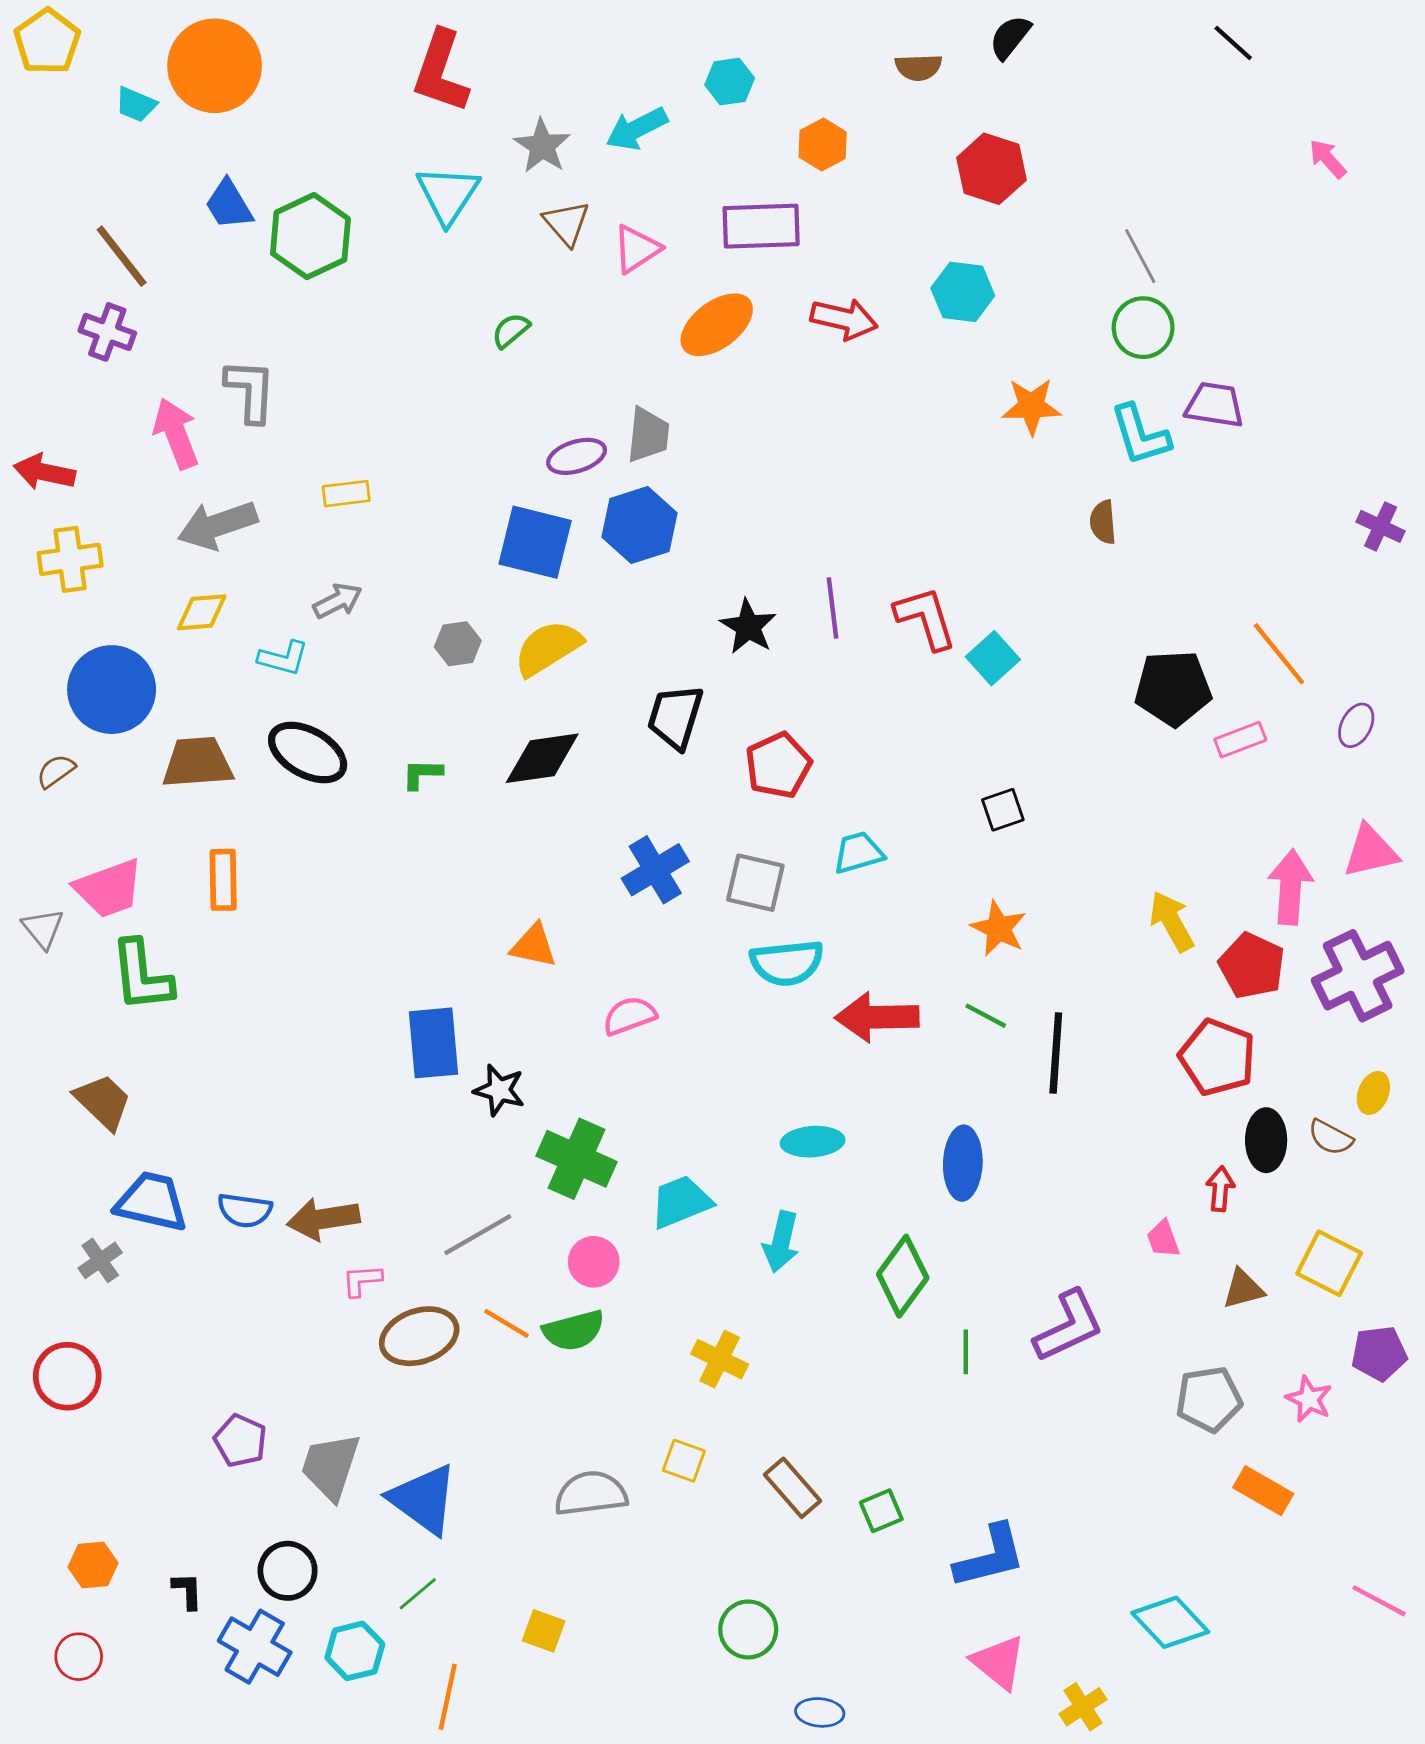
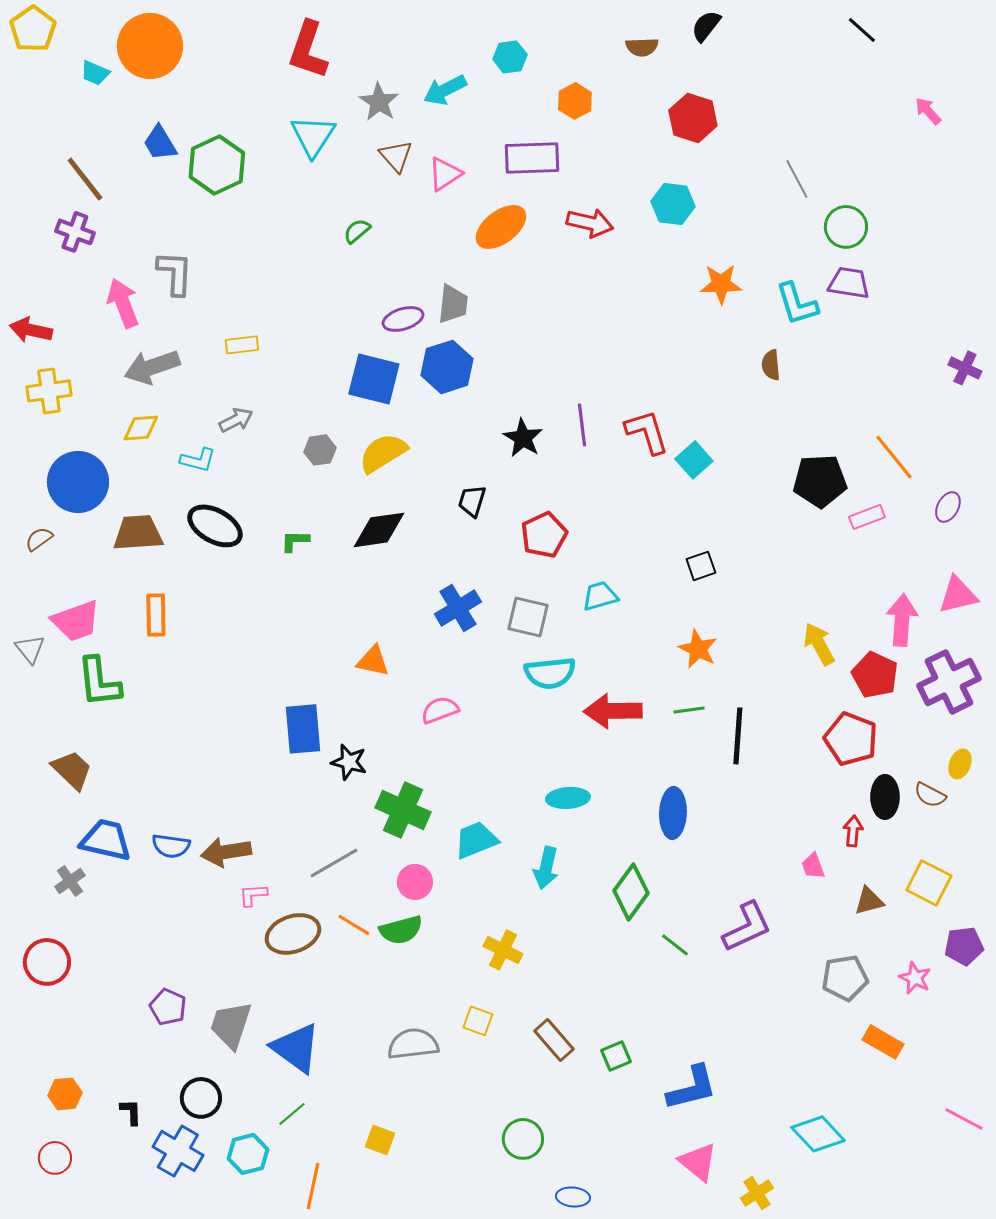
green circle: (1143, 328) -> (846, 227), moved
black trapezoid: (675, 717) -> (472, 501), size x0.7
green line: (986, 1016) -> (689, 710), turned -36
green line: (966, 1352) -> (675, 945), turned -52

